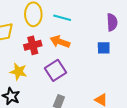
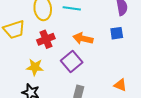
orange arrow: (60, 42) -> (83, 39), moved

